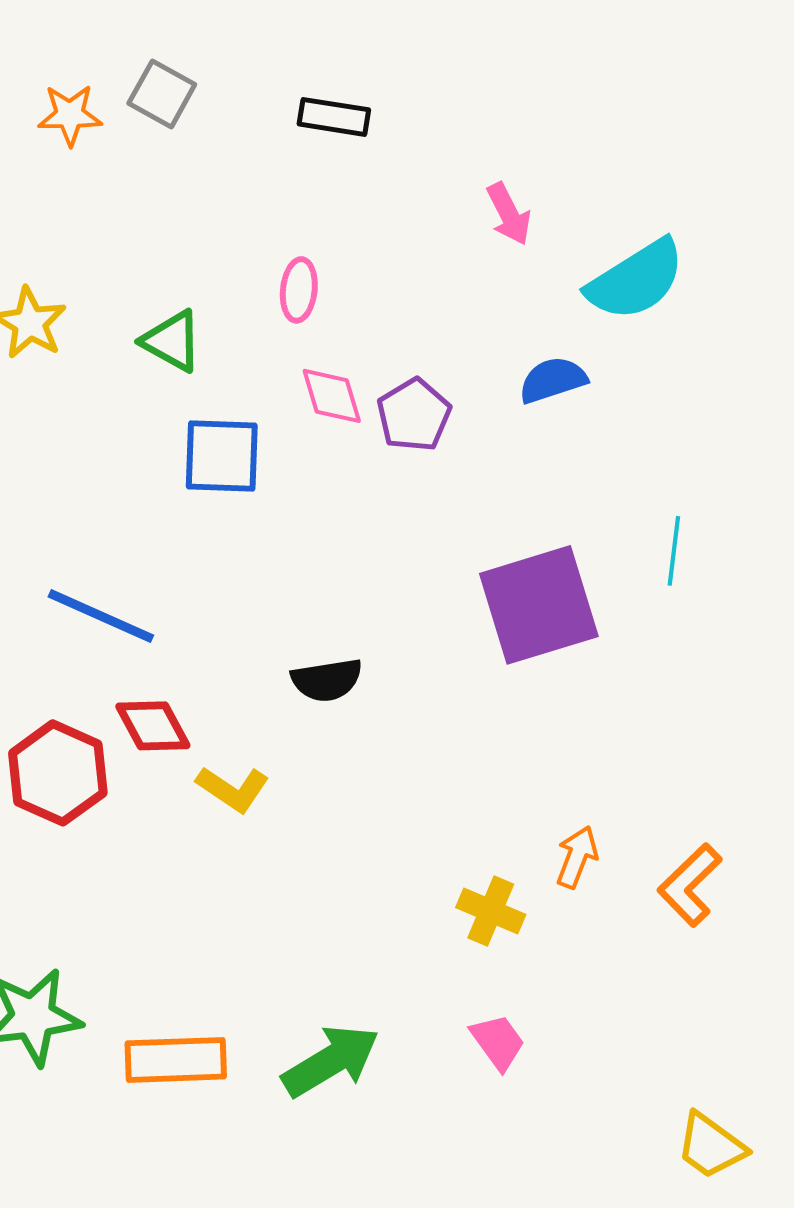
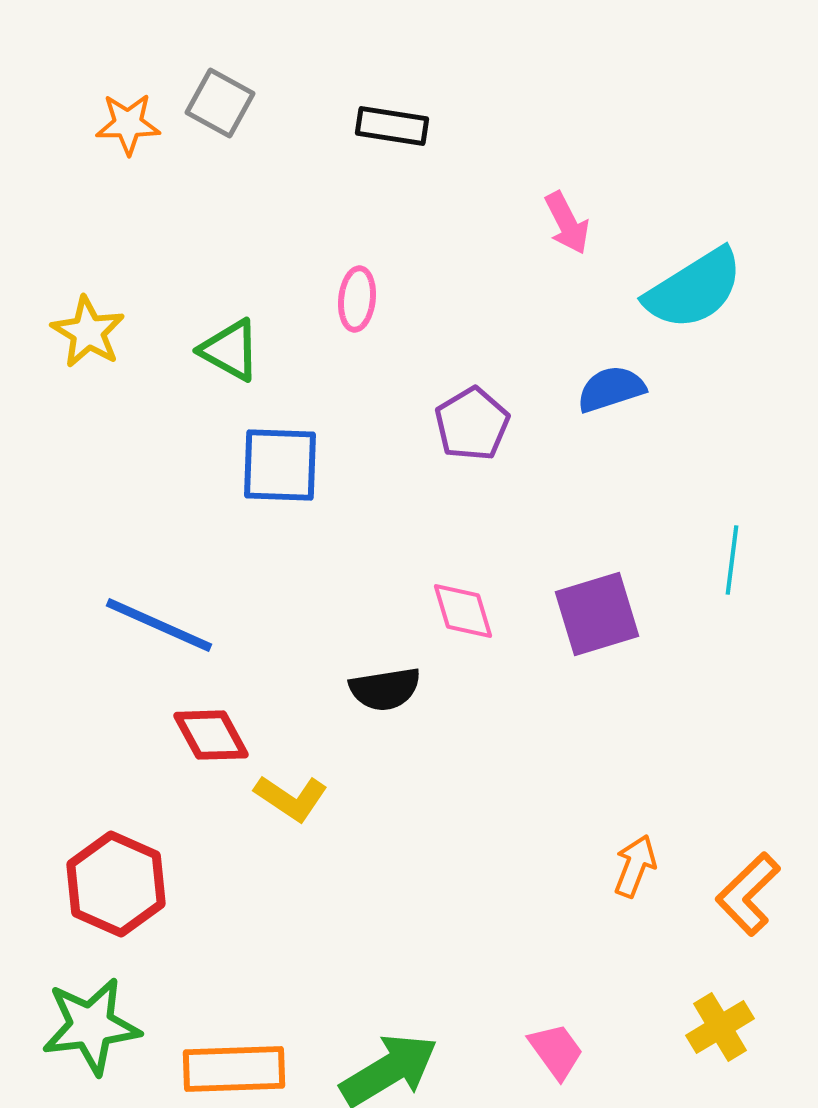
pink diamond: (332, 396) -> (463, 611), moved
purple square: (539, 605) -> (597, 614), size x0.7
red hexagon: (58, 773) -> (116, 884), moved
yellow cross: (491, 911) -> (720, 1027), moved, turned 36

